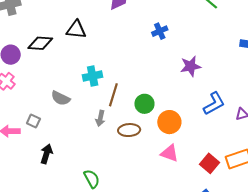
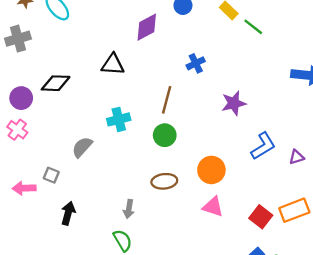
black triangle: (76, 30) -> (113, 64), moved
brown line: (113, 95) -> (167, 100), moved
gray semicircle: (61, 98) -> (82, 147), turned 108
green circle: (144, 104) -> (165, 135), moved
gray arrow: (100, 118) -> (129, 209), moved

